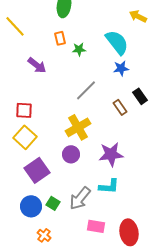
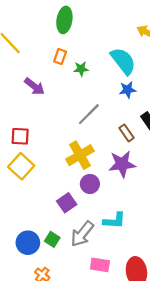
orange rectangle: (60, 38) -> (60, 57), turned 32
purple circle: (71, 154) -> (90, 184), moved
purple star: (111, 154) -> (122, 164), moved
purple square: (37, 170) -> (67, 203), moved, size x0.7

